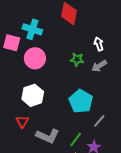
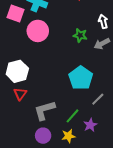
white hexagon: (33, 95) -> (17, 71), moved
gray L-shape: (48, 136) -> (44, 110), turned 135

